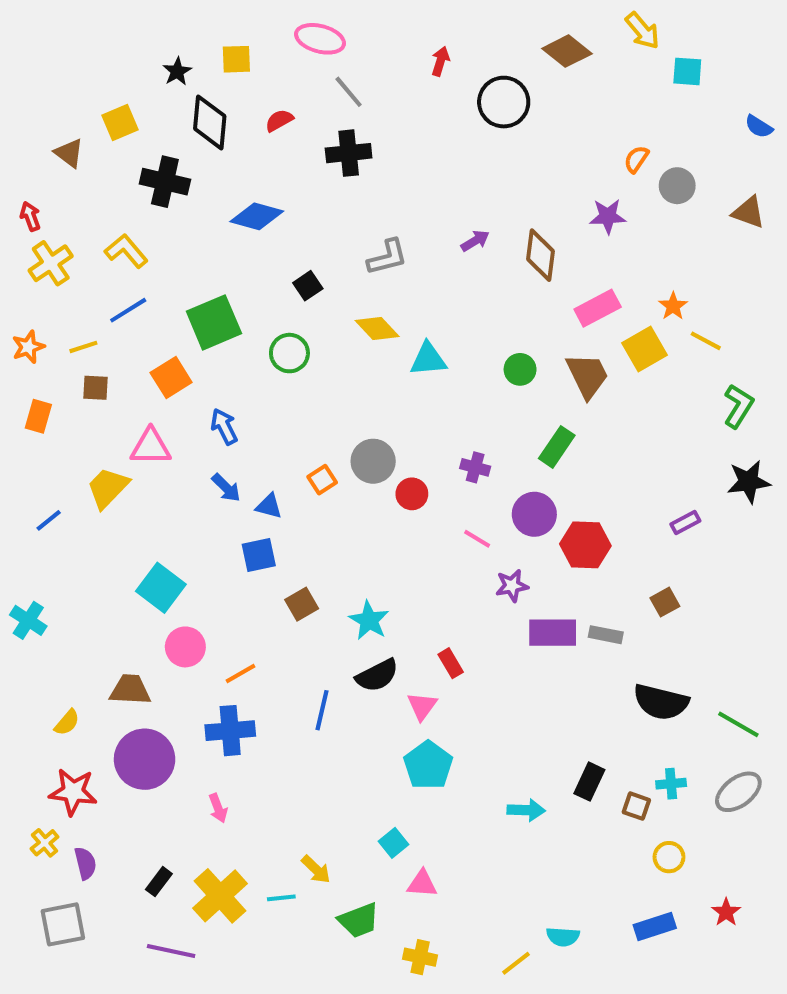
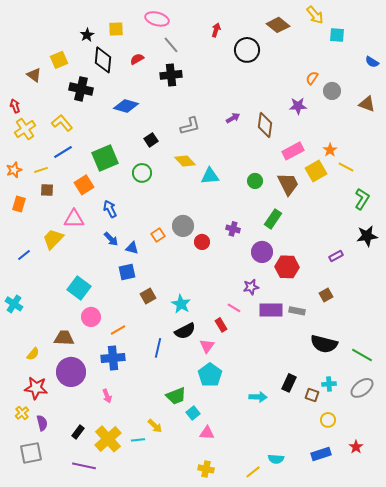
pink line: (477, 539) -> (234, 308), moved
green trapezoid: (359, 920) -> (176, 396), moved

